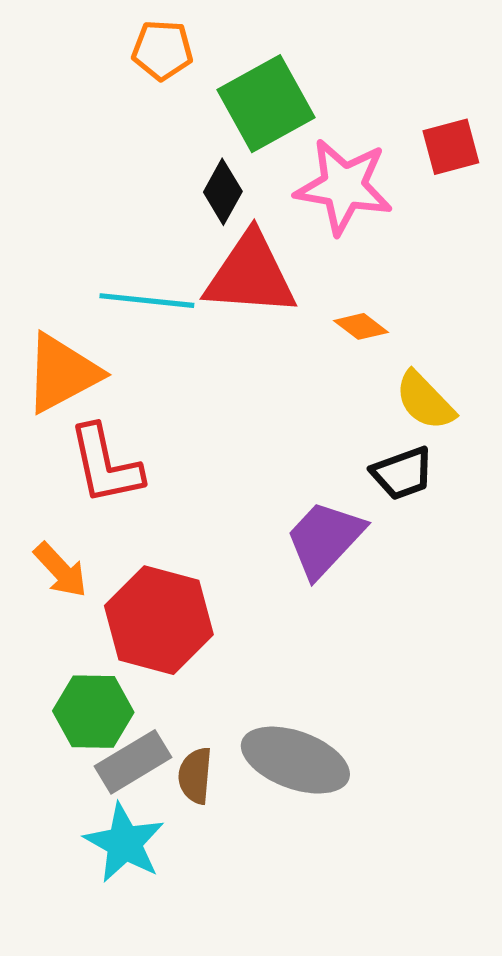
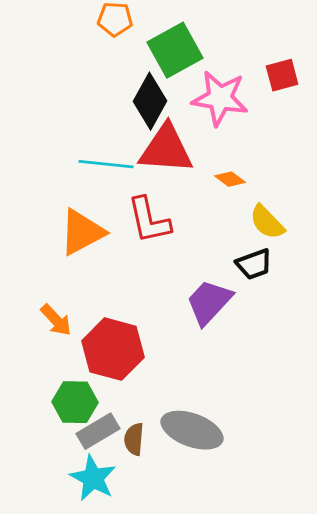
black diamond: (223, 192) -> (150, 101), size x1.5
orange triangle: (62, 373) -> (82, 232), moved
red L-shape: (105, 465) -> (149, 220), moved

